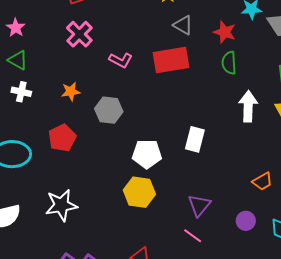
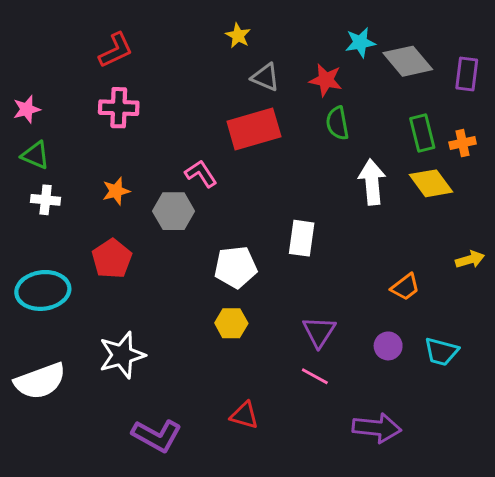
pink star: (16, 28) -> (27, 109), turned 30
pink cross: (79, 34) -> (119, 108), turned -36
pink L-shape: (121, 60) -> (201, 174), moved, turned -145
yellow hexagon: (139, 192) -> (231, 323), size x0.7

